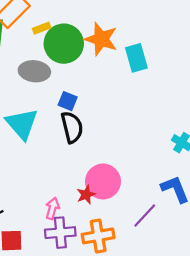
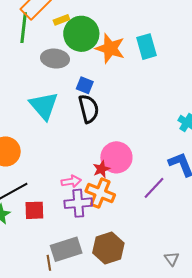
orange star: (101, 39) -> (110, 48), moved
pink arrow: (52, 208) -> (71, 181), turned 66
orange cross: (98, 236) -> (100, 193), moved, turned 32

